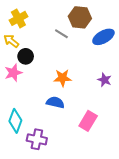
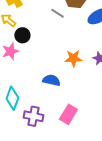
orange star: (62, 78) -> (73, 58), moved
pink rectangle: (88, 121) -> (68, 114), moved

